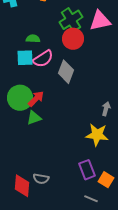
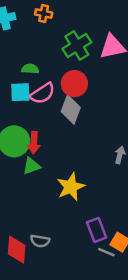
red circle: (73, 39) -> (74, 84), moved
red arrow: (36, 99) -> (34, 143), turned 138
yellow star: (97, 135) -> (71, 187), moved, turned -30
gray line: (91, 199) -> (106, 252), moved

